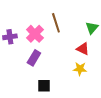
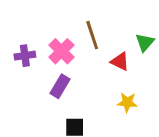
red triangle: (83, 49) -> (120, 61), moved

